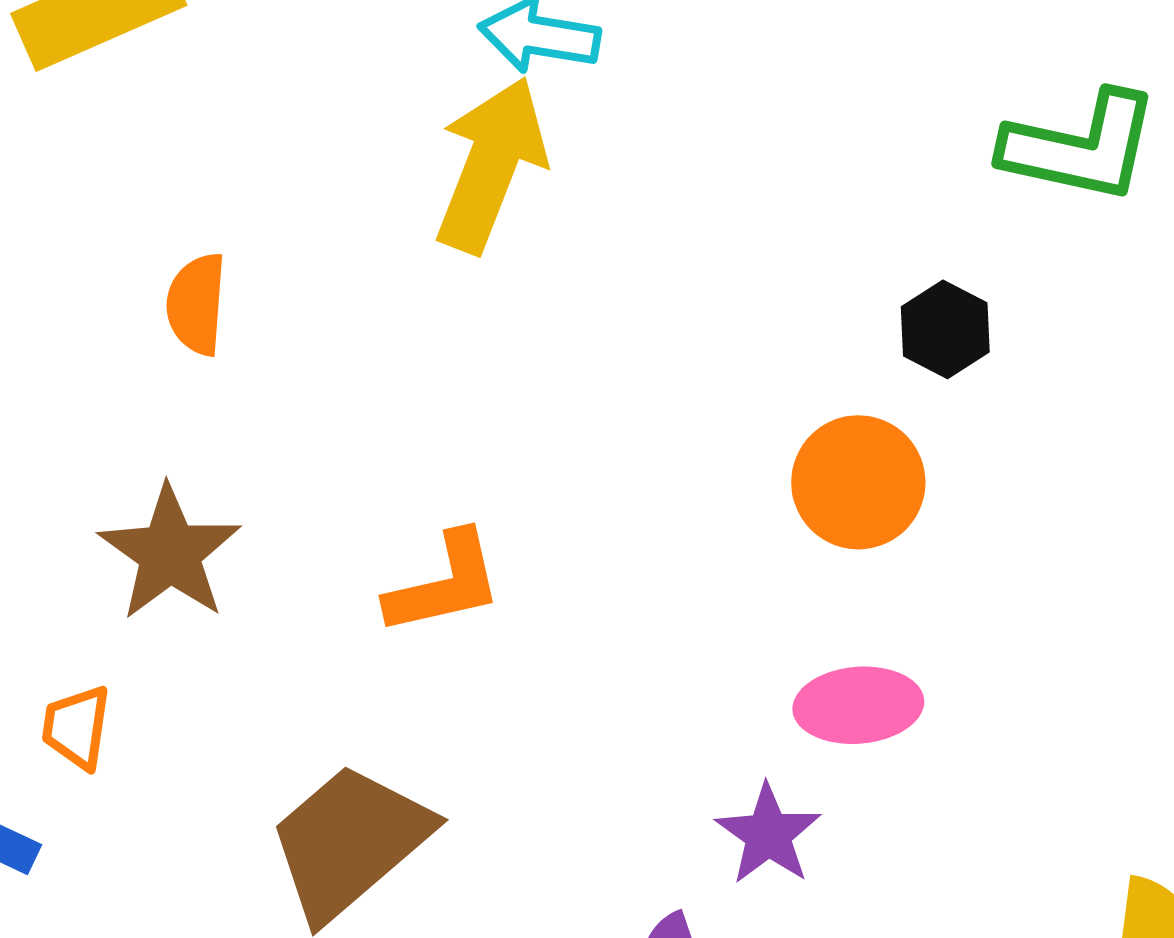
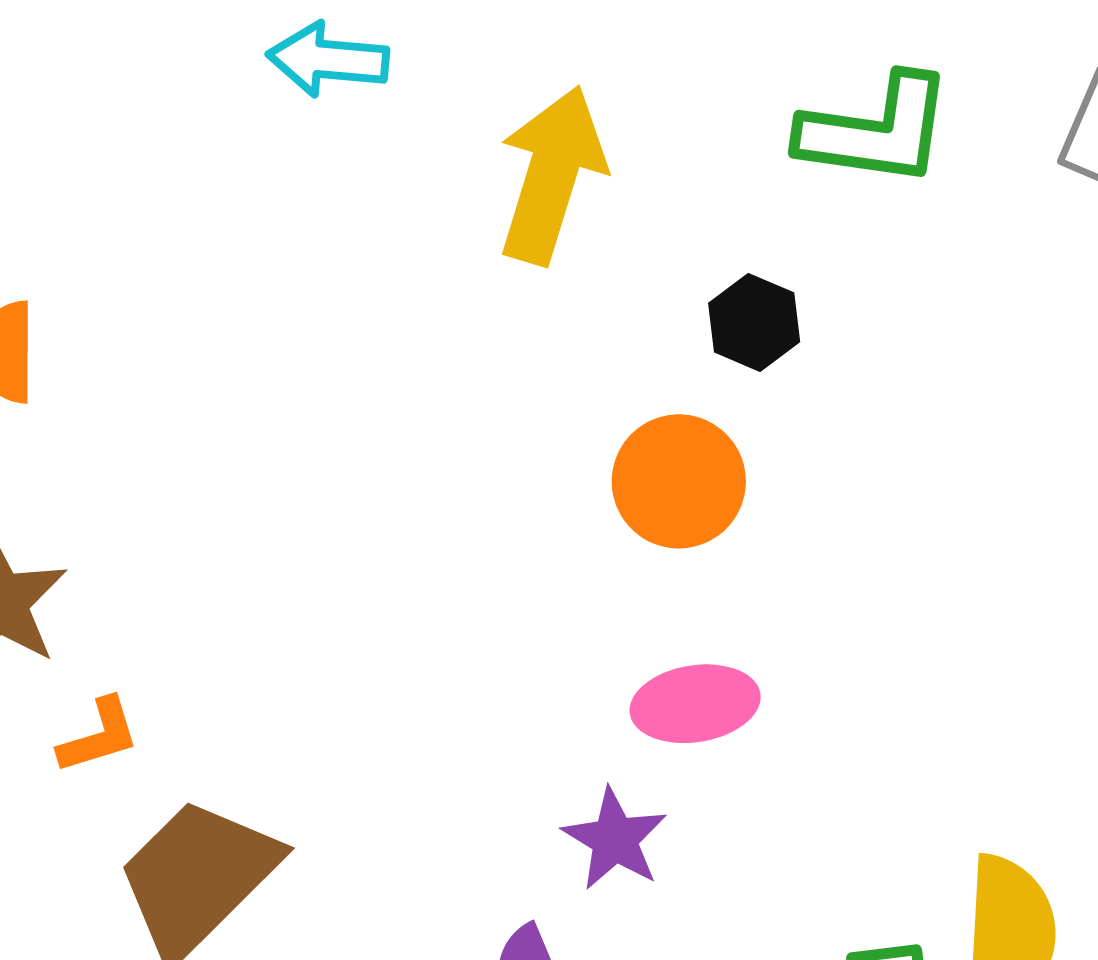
yellow arrow: (491, 165) -> (552, 175), moved
orange L-shape: (444, 584) -> (99, 736), moved, size x0.7

